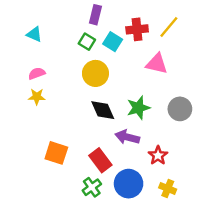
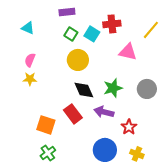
purple rectangle: (95, 15) -> (67, 12), moved, turned 70
yellow line: (169, 27) -> (151, 30), moved
pink semicircle: (37, 73) -> (30, 60), turned -48
red rectangle: (100, 160) -> (73, 114), moved
green cross: (92, 187) -> (48, 153), moved

